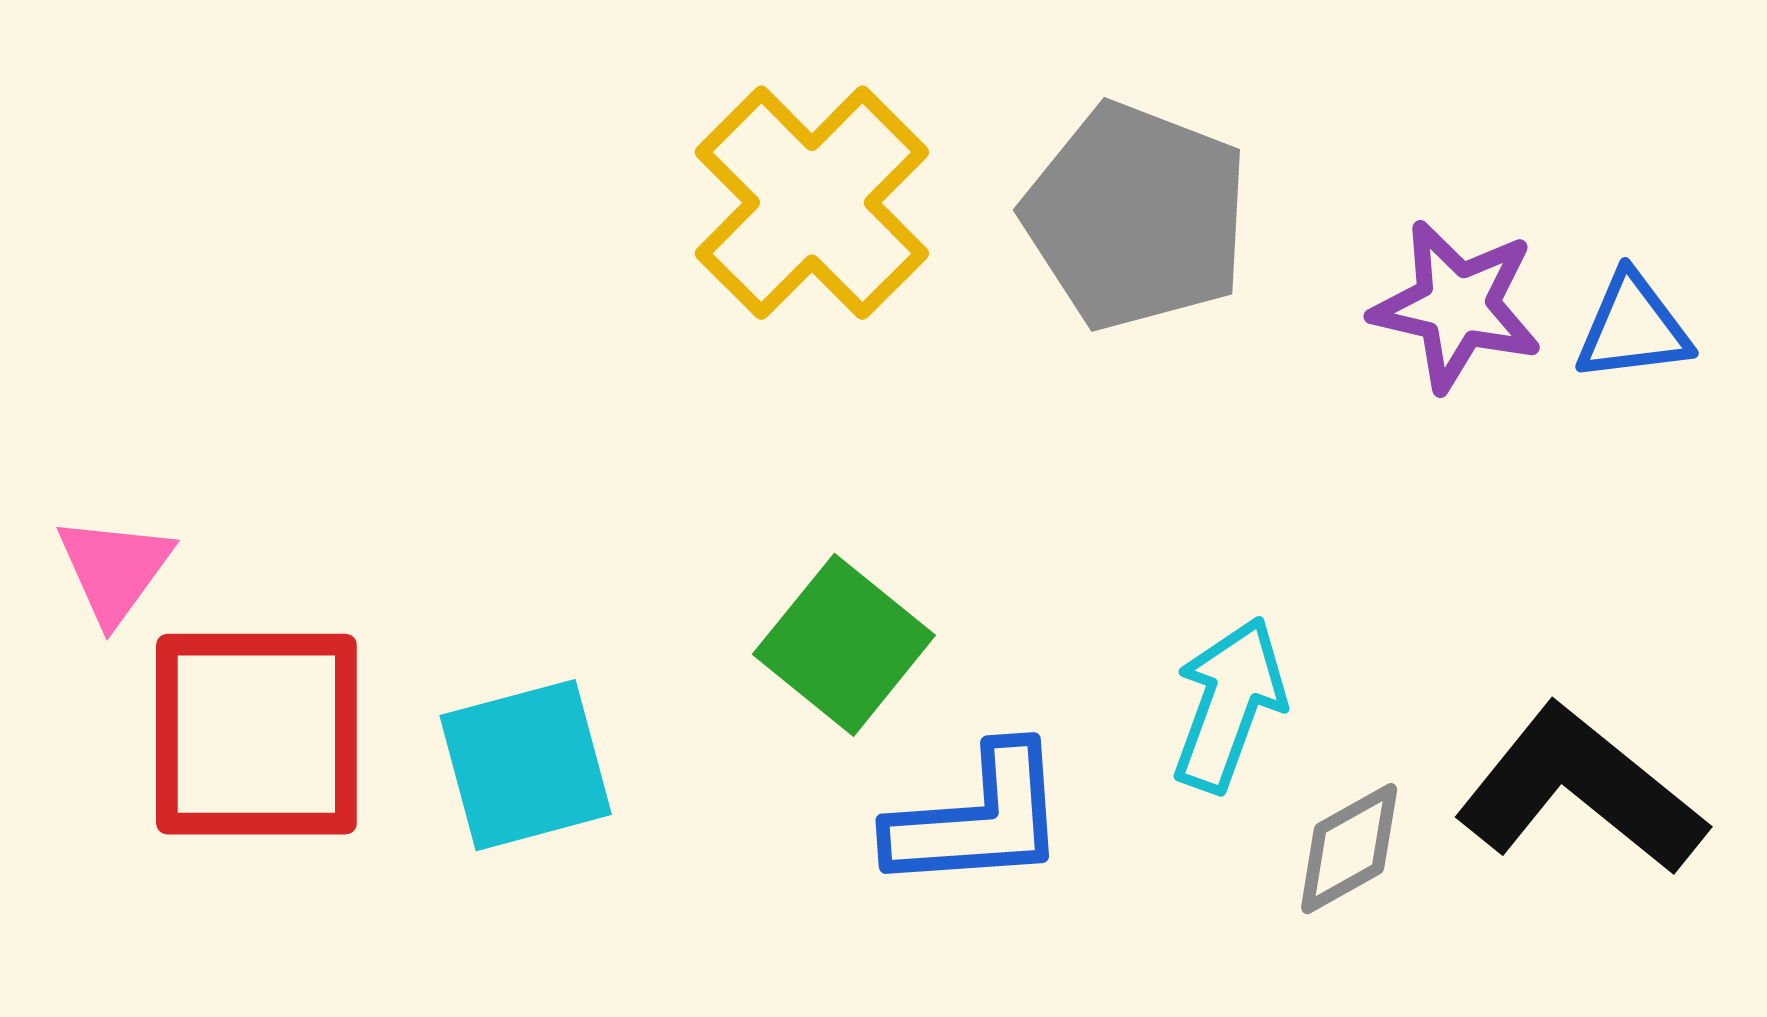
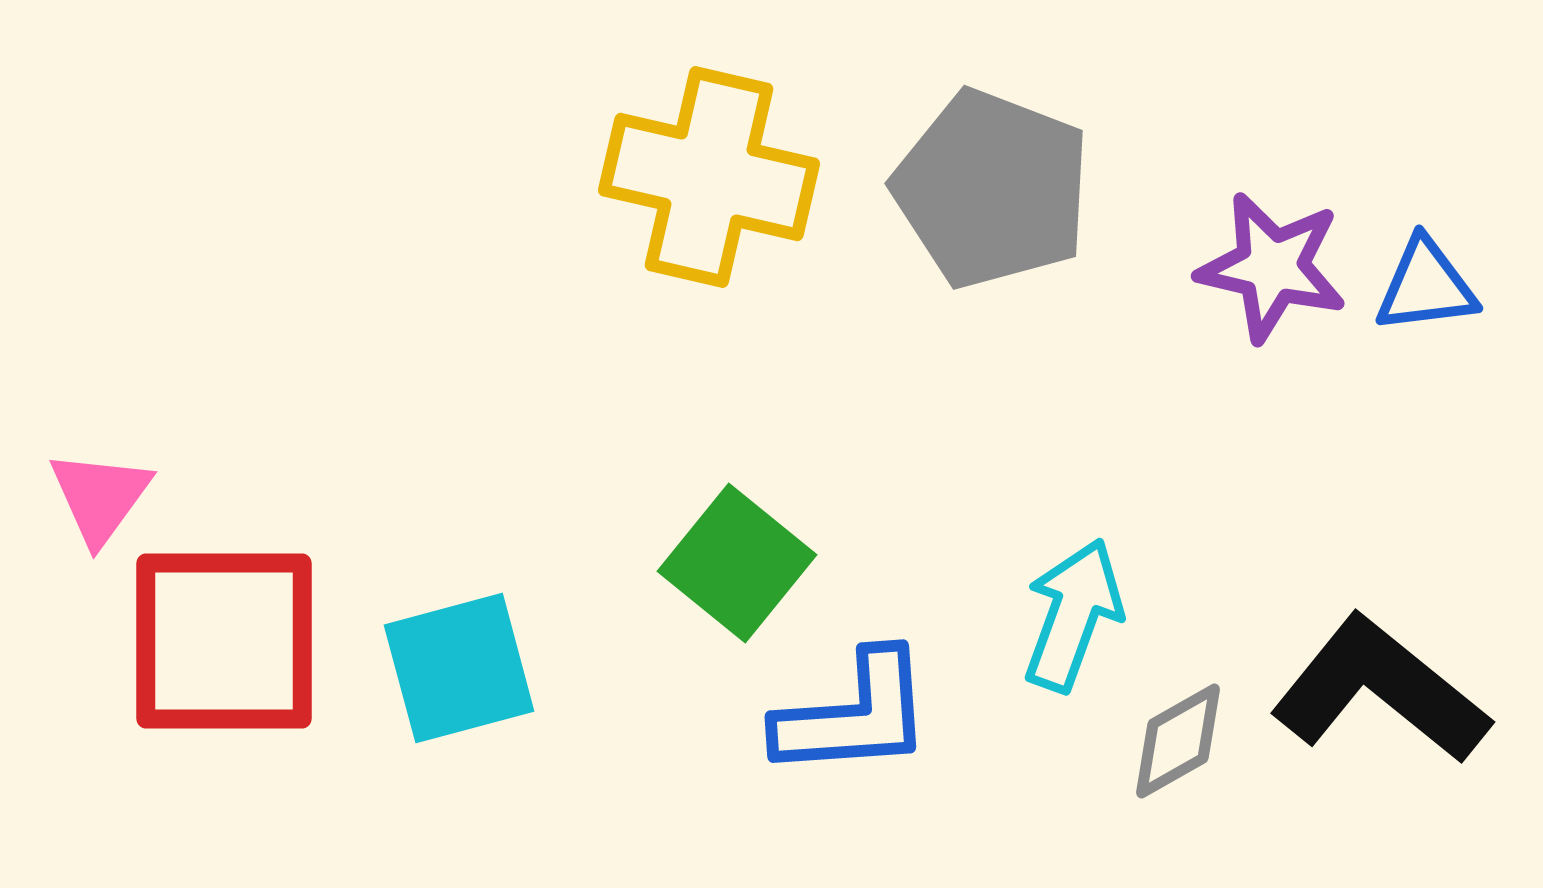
yellow cross: (812, 203) -> (709, 177), turned -32

